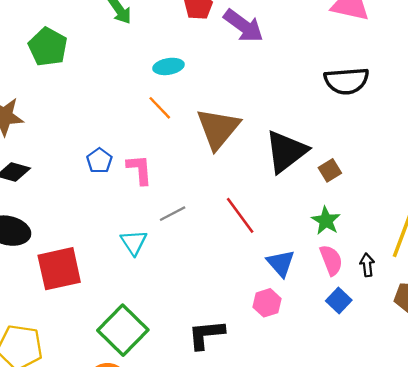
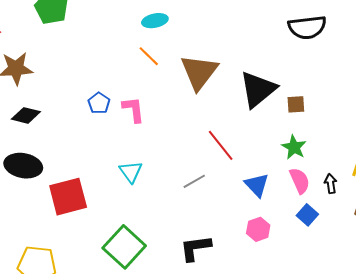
brown square: (330, 170) -> (296, 104), turned 30
gray line: (173, 214) -> (194, 181), moved
pink hexagon: (267, 303) -> (258, 229), moved

